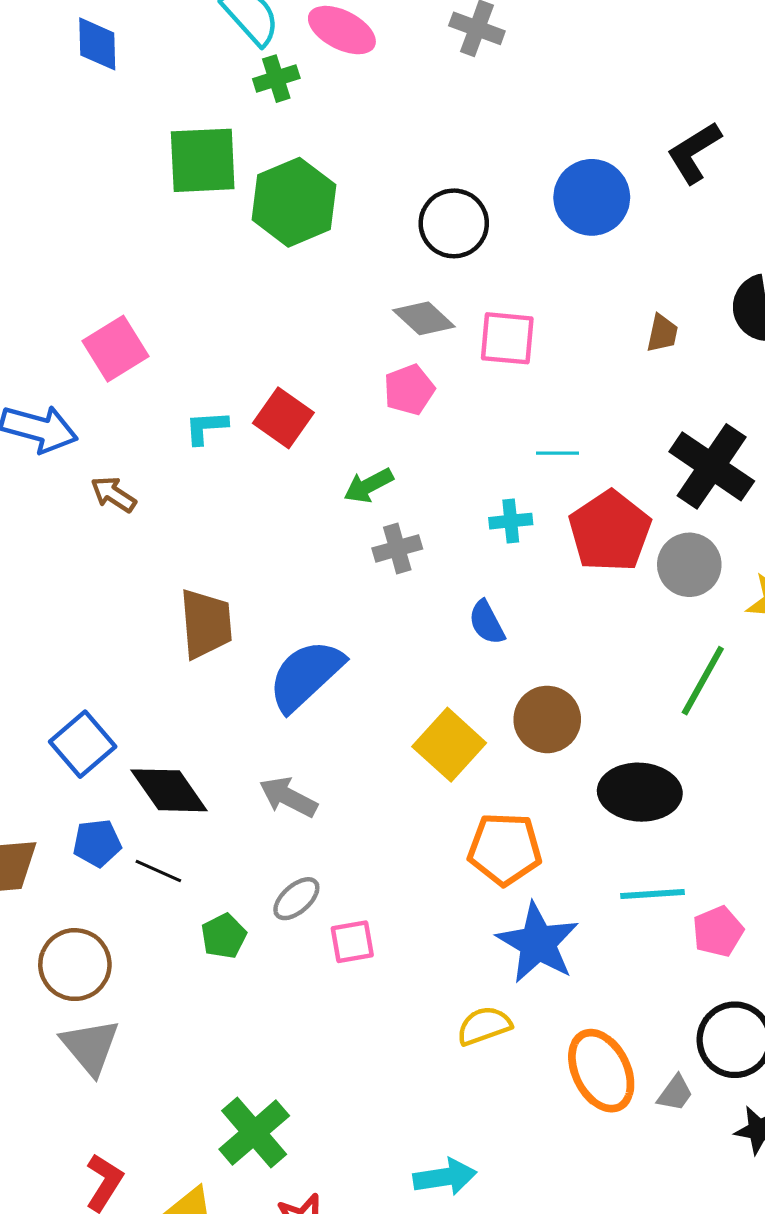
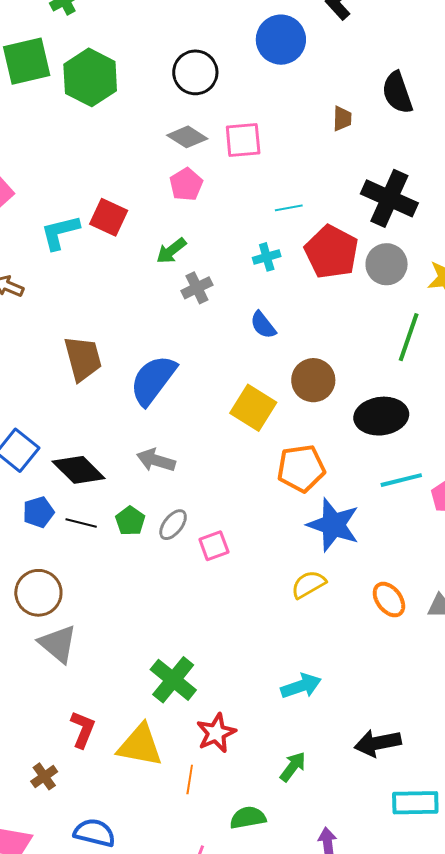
cyan L-shape: (206, 427) -> (60, 232), size x1.4
green pentagon: (224, 936) -> (130, 521), moved
orange ellipse: (601, 1071) -> (389, 600), size x0.7

